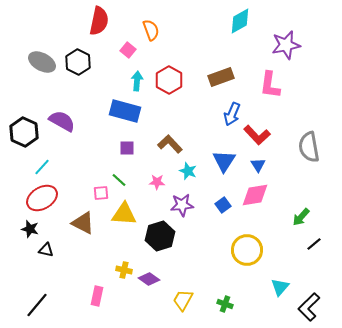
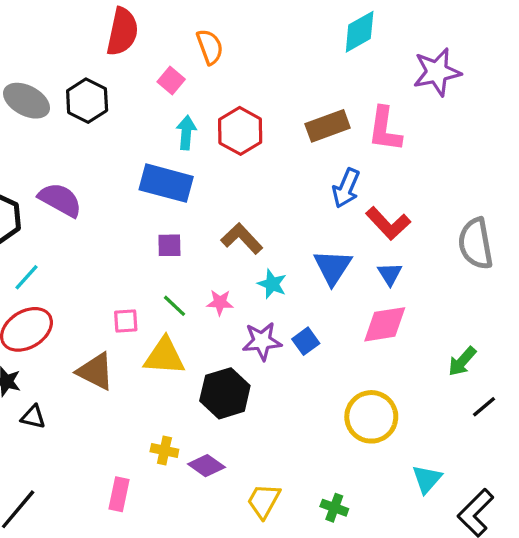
pink L-shape: (270, 85) -> (385, 129), moved
green line: (119, 180) -> (175, 306), moved
blue square: (223, 205) -> (306, 341), moved

